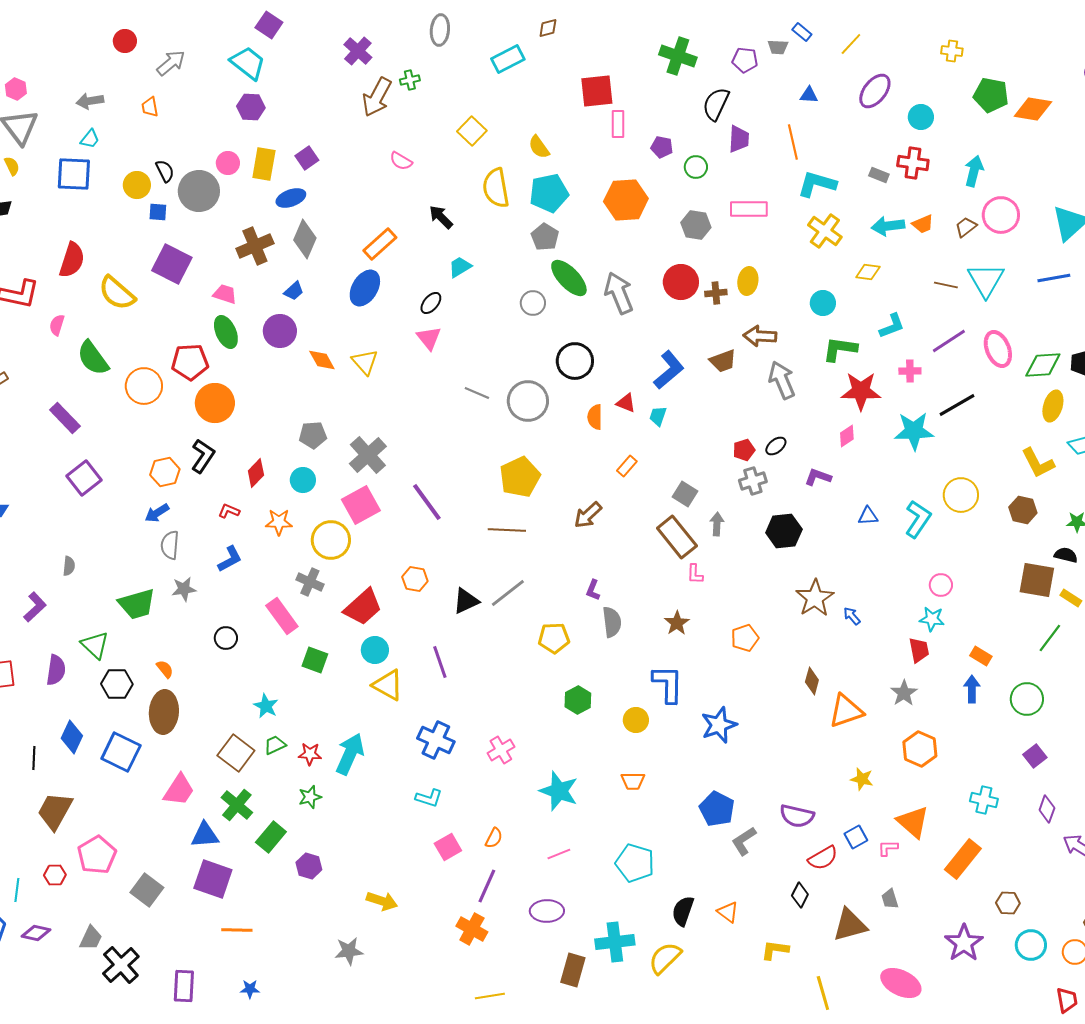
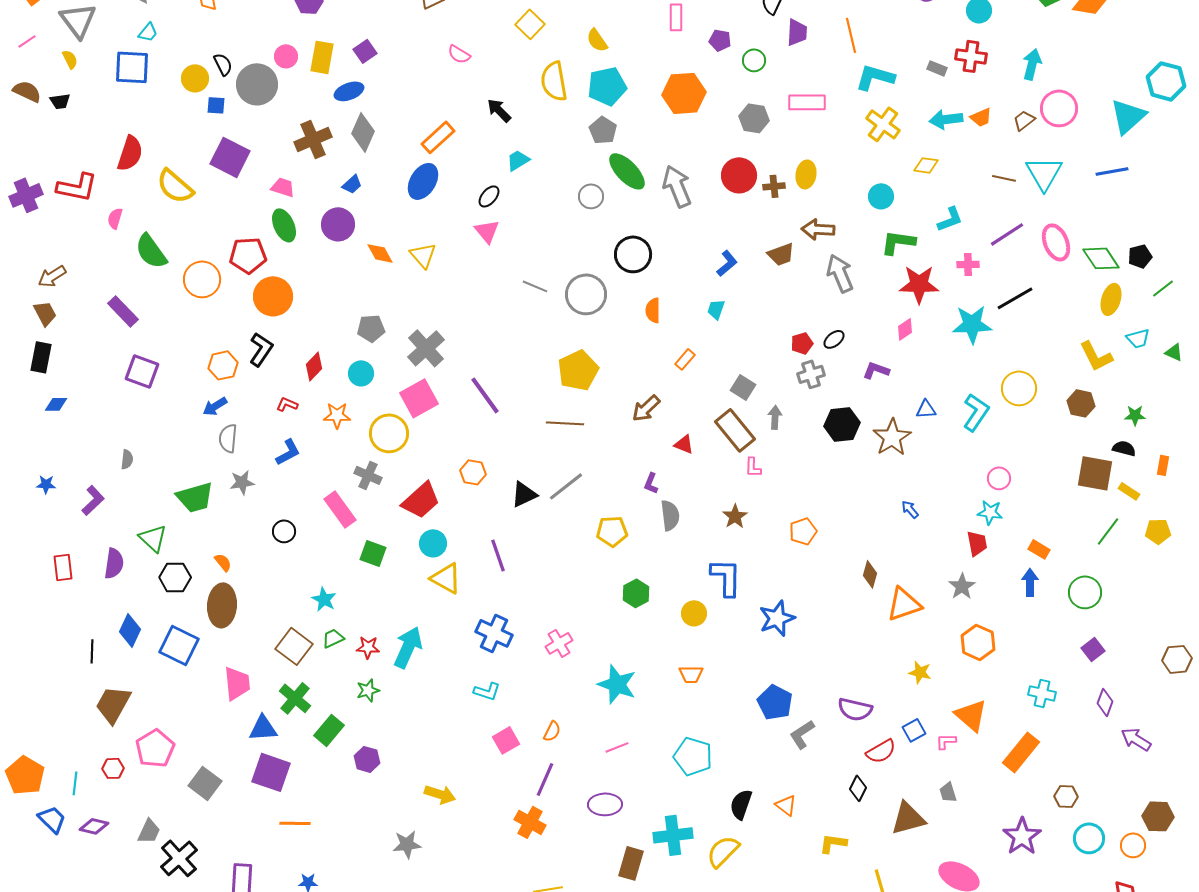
green diamond: (1043, 365) -> (1101, 258), turned 60
blue L-shape: (669, 370) -> (727, 263), size x0.7
red triangle: (626, 403) -> (684, 444), moved
purple square: (84, 478) -> (142, 371), turned -32
brown star: (815, 598) -> (892, 437), moved
pink trapezoid: (179, 790) -> (237, 683), turned -39

